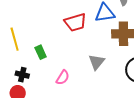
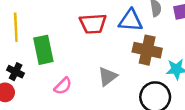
green rectangle: (41, 52) -> (43, 50), size x1.6

